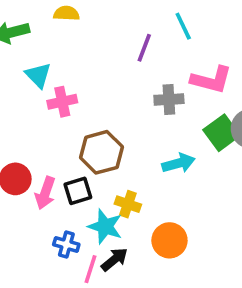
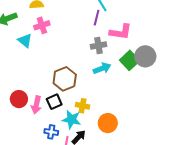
purple line: (144, 48) -> (97, 18), moved
pink cross: (62, 102) -> (42, 25), moved
cyan arrow: (179, 163) -> (102, 68), moved

